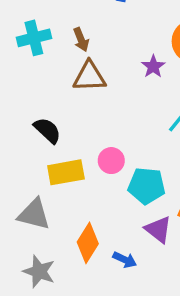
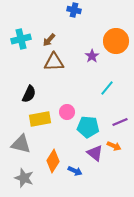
brown arrow: (81, 40) -> (49, 40), turned 64
black semicircle: (47, 130) -> (29, 94), turned 72

